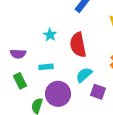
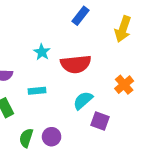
red semicircle: (78, 45) -> (76, 64), turned -85
purple circle: (58, 94) -> (52, 137), moved, size x0.6

